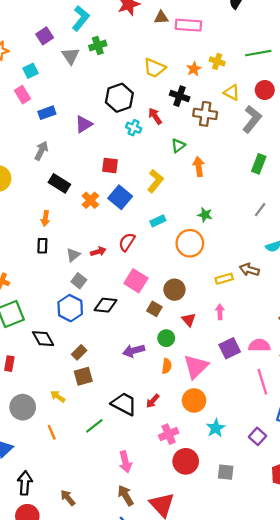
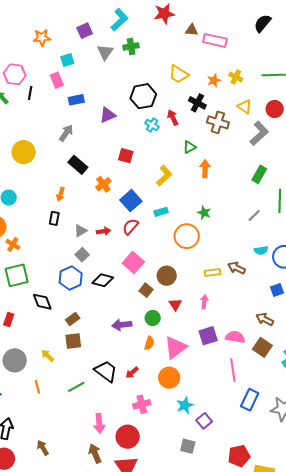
blue square: (120, 197) -> (131, 201), moved
purple square: (257, 436) -> (204, 421), moved
red circle: (186, 461) -> (128, 437), moved

